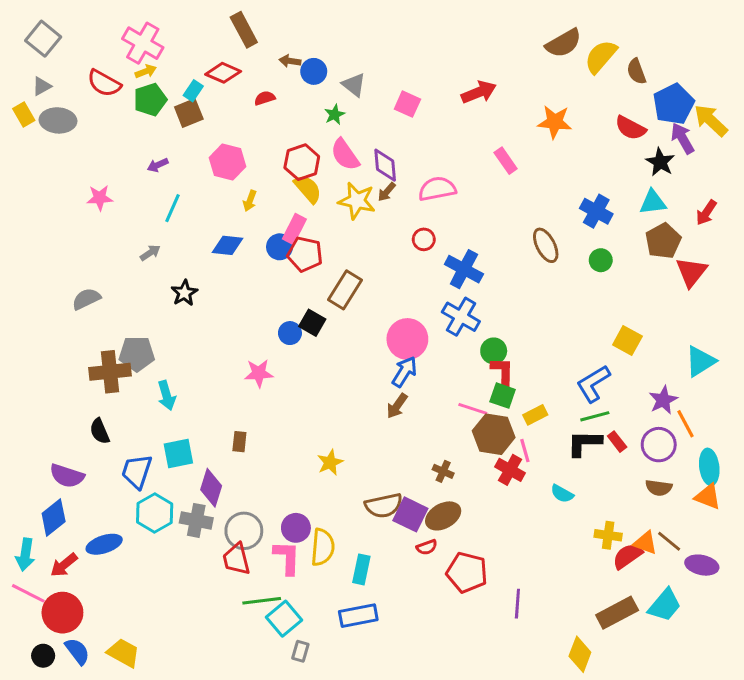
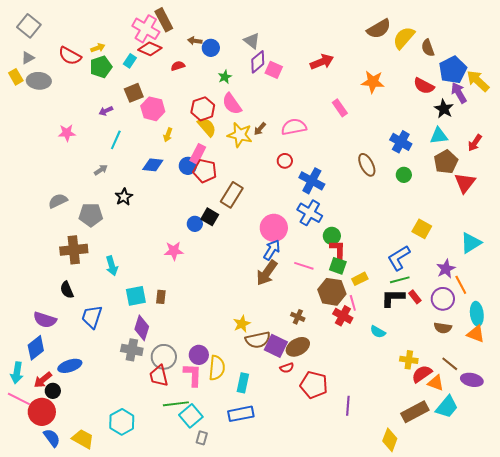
pink cross: (143, 43) -> (146, 29), moved
gray triangle: (354, 85) -> (252, 41), moved
brown square: (189, 113) -> (134, 93), moved
purple diamond: (385, 165) -> (258, 62), moved, turned 55
gray pentagon: (137, 354) -> (91, 215), moved
brown arrow: (397, 406) -> (267, 273), size x1.5
pink line: (473, 409) -> (304, 266), moved
cyan square: (178, 454) -> (136, 296), moved
yellow star: (330, 462) -> (242, 324), moved
cyan hexagon: (155, 513) -> (122, 422), moved
orange triangle: (645, 543) -> (436, 383), moved
black circle: (43, 656) -> (53, 391), moved

